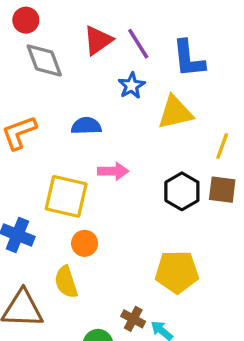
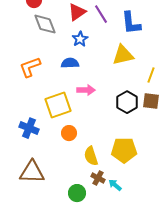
blue star: (132, 86) -> (80, 39), moved
yellow square: (66, 196) -> (58, 105), turned -32
yellow semicircle: (66, 282) -> (91, 156), moved

